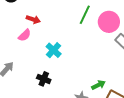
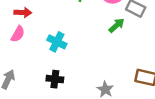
green arrow: (98, 85) -> (117, 25), moved

